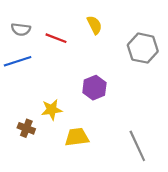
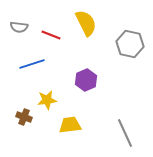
yellow semicircle: (94, 25) -> (86, 23), size x1.5
blue line: (18, 61) -> (32, 64), moved

